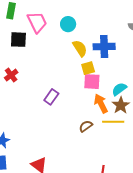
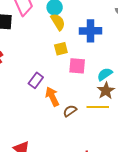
yellow semicircle: (80, 48) -> (58, 22), moved
yellow square: (88, 68) -> (61, 49), moved
orange arrow: (101, 103) -> (52, 97), moved

